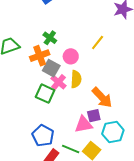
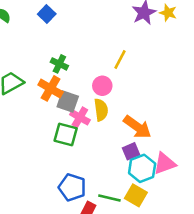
orange cross: (40, 56) -> (51, 88), turned -30
pink circle: (71, 56) -> (102, 86), moved
pink triangle: (84, 124) -> (165, 163), moved
cyan hexagon: (113, 132) -> (142, 168), moved

